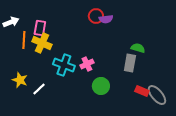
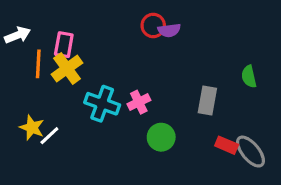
yellow cross: (42, 43) -> (67, 69), turned 30
green semicircle: (138, 48) -> (249, 77), moved, turned -120
white line: (39, 89) -> (49, 136), moved

